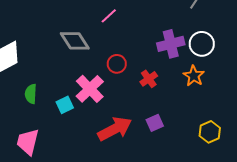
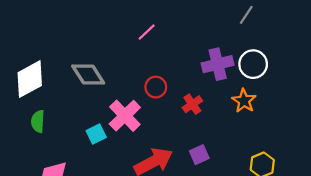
gray diamond: (75, 41) -> (88, 74), moved
green semicircle: (31, 94) -> (38, 121), moved

